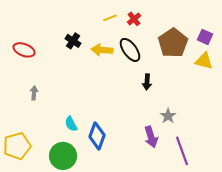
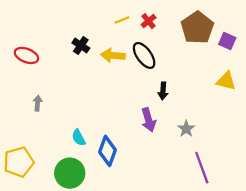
brown pentagon: (173, 43) -> (197, 28), moved
yellow triangle: (204, 61) -> (226, 81), moved
purple arrow: (151, 137) -> (149, 120), moved

